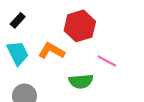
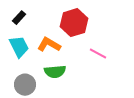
green semicircle: (81, 81) -> (55, 72), moved

